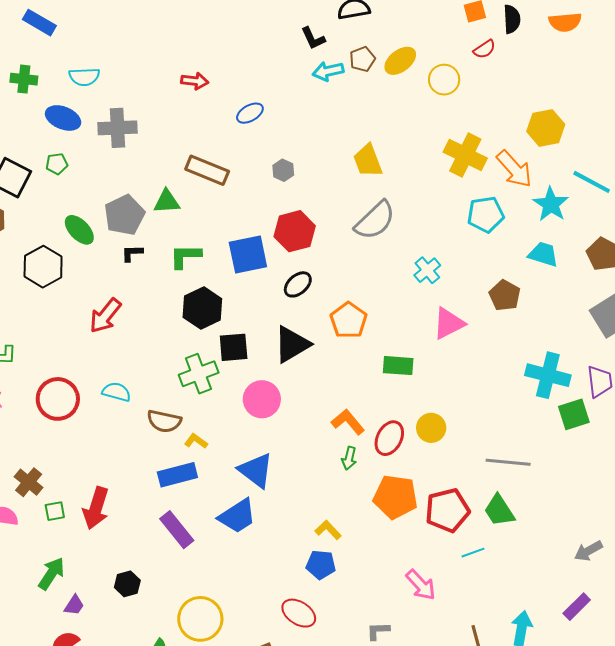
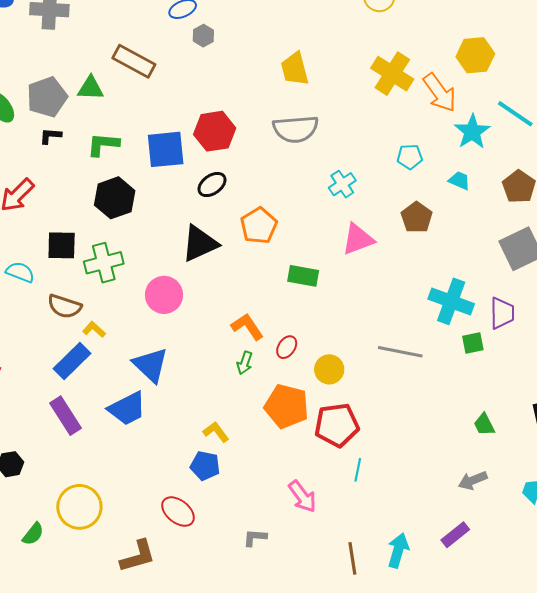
gray hexagon: (283, 170) -> (203, 36), moved
cyan pentagon: (486, 214) -> (410, 157), moved, size x0.7
gray semicircle: (375, 220) -> (296, 129), turned 33
cyan trapezoid: (543, 254) -> (459, 181), size x0.7
black square: (234, 347) -> (62, 245), moved
green square: (574, 414) -> (473, 343), size x0.7
yellow circle: (431, 428) -> (329, 369), moved
red ellipse: (389, 438) -> (287, 347), size x0.7
gray line: (508, 462) -> (400, 352), moved
blue rectangle: (177, 475) -> (72, 361), turned -36
green trapezoid: (499, 510) -> (484, 425), moved, size x0.7
cyan line: (473, 553) -> (358, 470), turned -65

